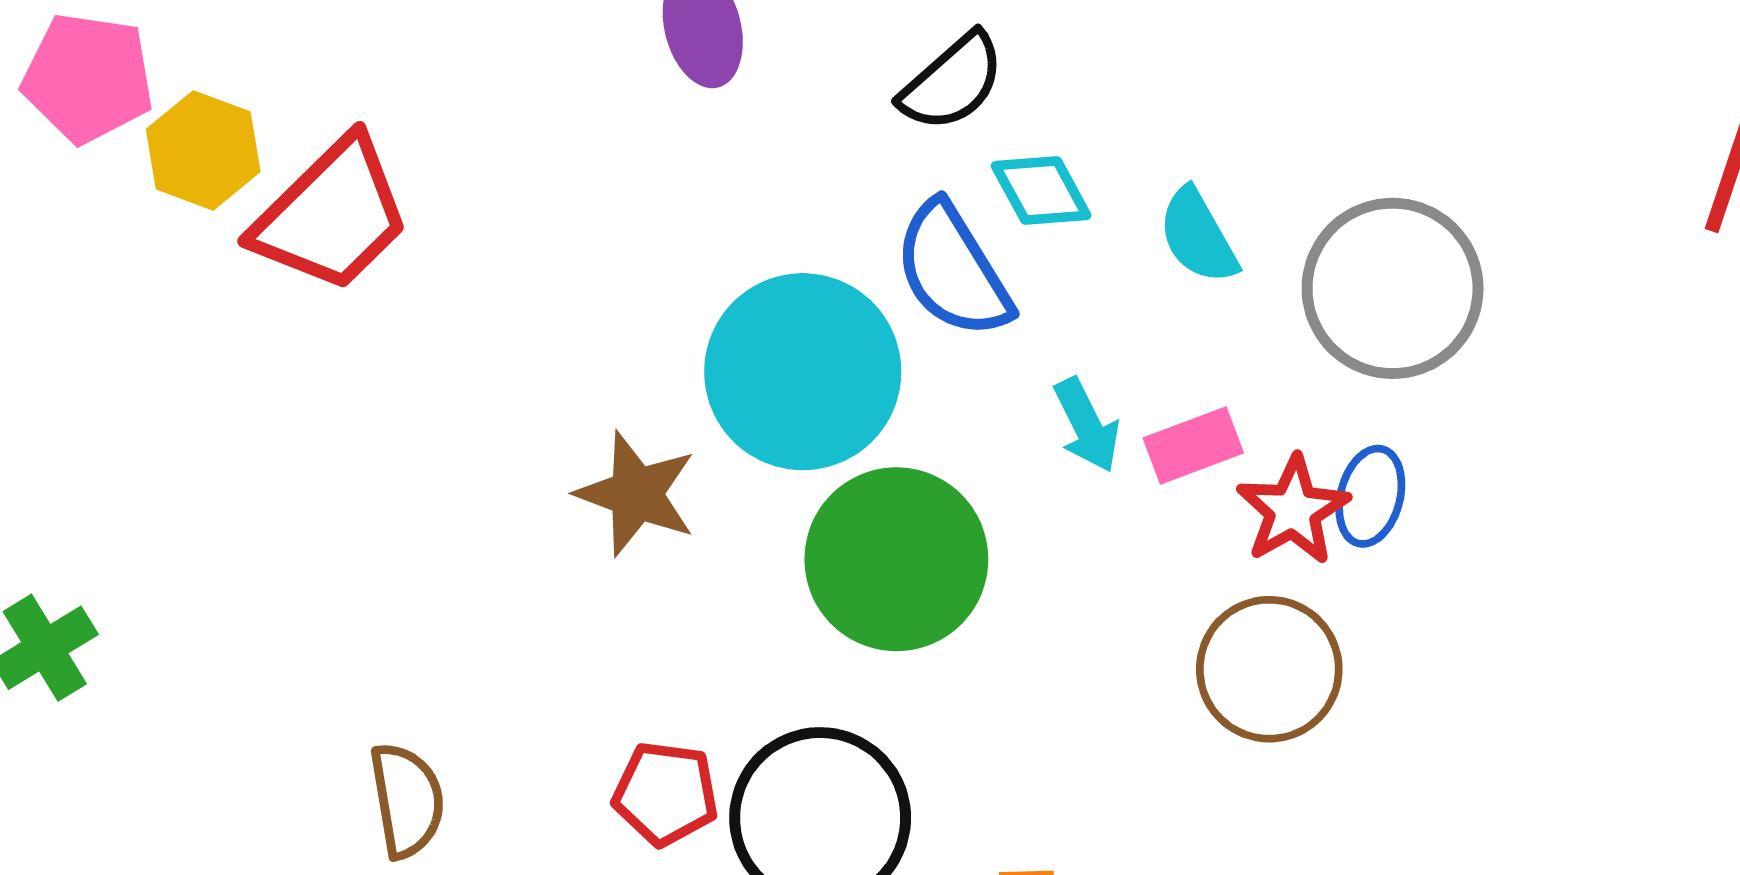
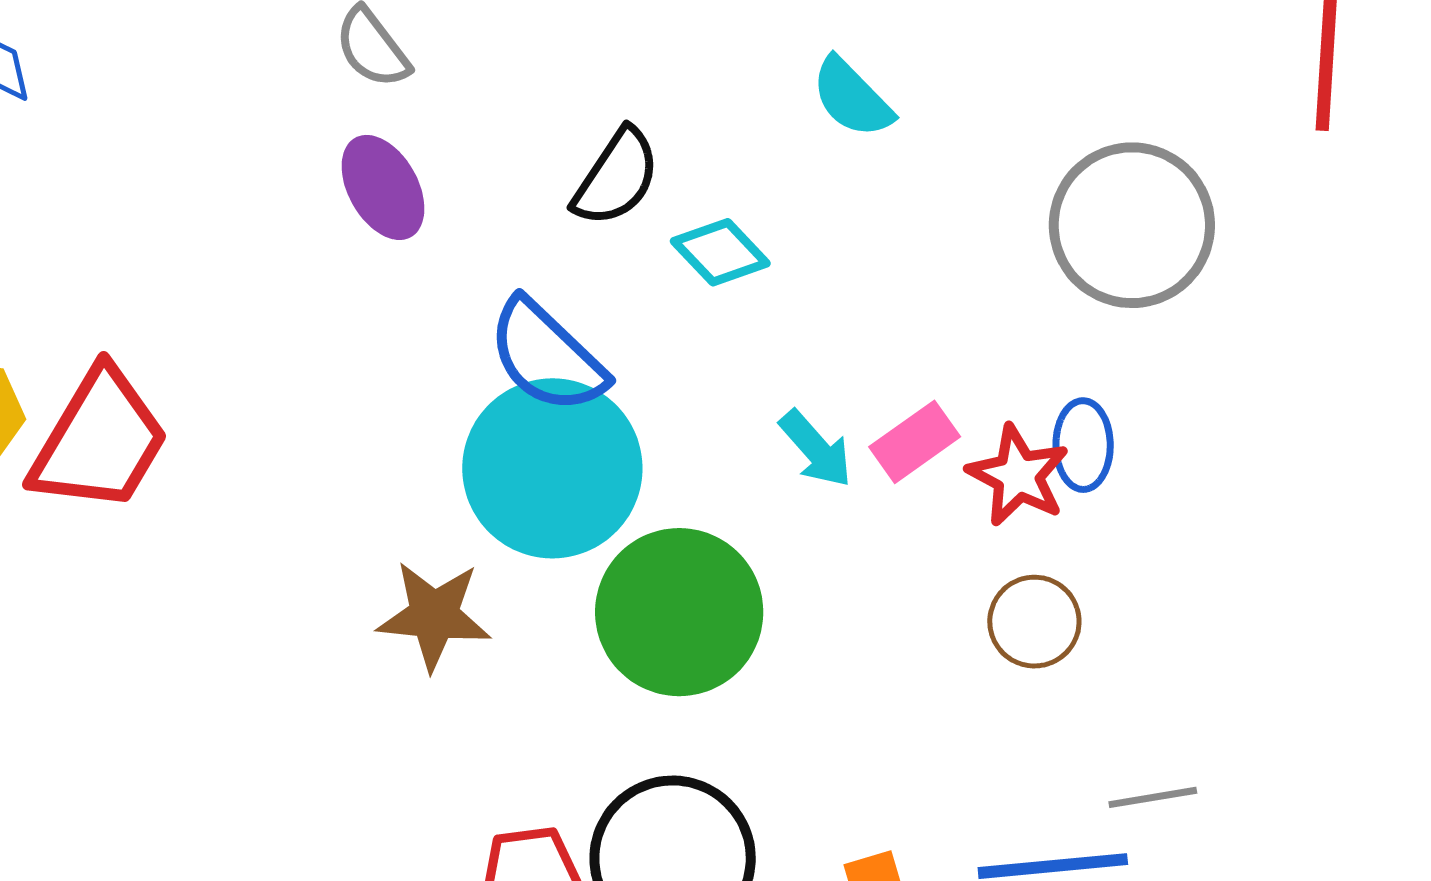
cyan semicircle: (1198, 236) -> (852, 98), moved
blue semicircle: (953, 270) -> (547, 356), moved
gray circle: (1393, 288) -> (1132, 225), moved
brown circle: (1269, 669) -> (1034, 622), size x0.7

